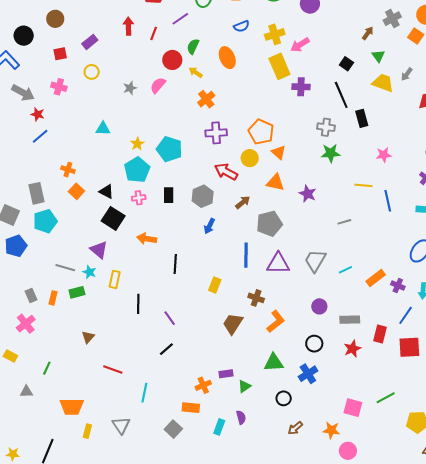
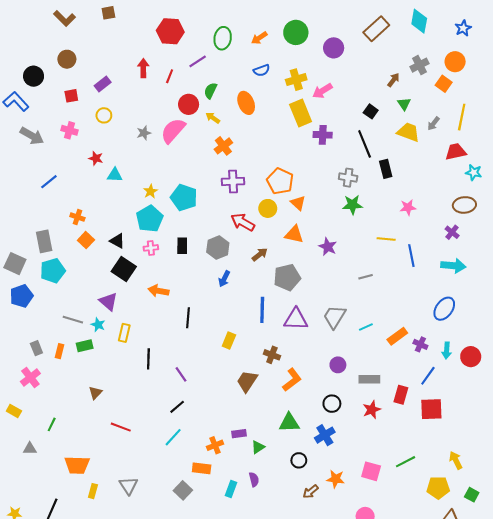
pink semicircle: (158, 85) -> (173, 131), size x1.5
red star: (38, 114) -> (96, 158), moved
cyan line: (144, 393) -> (173, 437), moved, turned 30
orange star: (331, 430) -> (336, 479), moved

